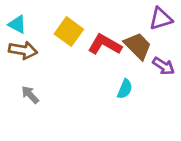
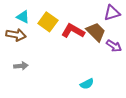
cyan triangle: (17, 24) -> (23, 17), moved
cyan semicircle: (125, 89) -> (87, 84), moved, turned 40
gray arrow: (30, 95) -> (21, 66), turned 128

